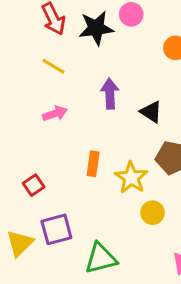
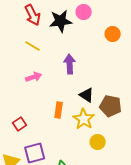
black triangle: (151, 112) -> (87, 95), moved

